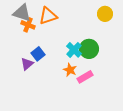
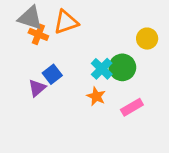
yellow circle: (105, 14) -> (147, 39), moved
pink rectangle: (85, 77) -> (132, 107), moved

